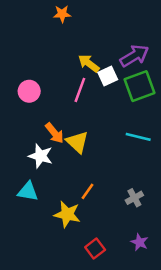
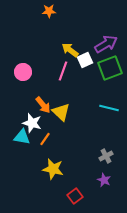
cyan triangle: (28, 191) -> (22, 137), moved
orange line: (87, 191) -> (45, 139), moved
purple star: (139, 242) -> (104, 180), moved

